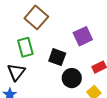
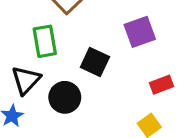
black circle: (72, 78) -> (65, 97), moved

